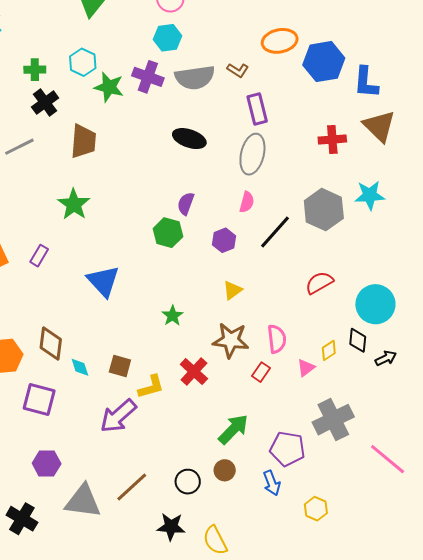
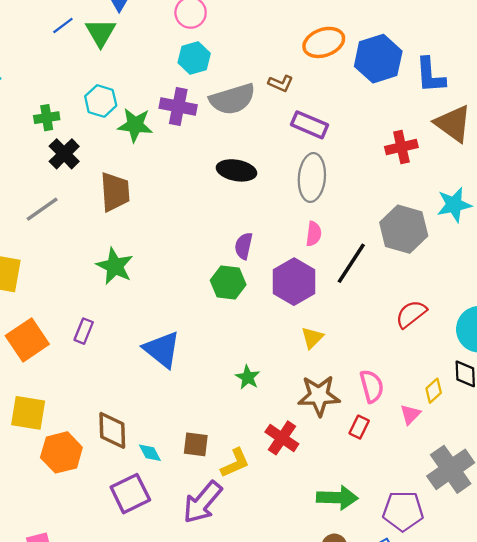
purple rectangle: (257, 109) -> (310, 125), turned -44
purple hexagon: (224, 240) -> (294, 282), size x1.6
purple square: (39, 400) -> (130, 494), moved, turned -32
green arrow: (233, 429) -> (337, 498), turned 56

